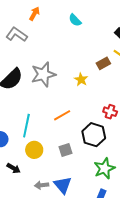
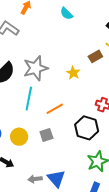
cyan line: (26, 126) -> (29, 99), moved
yellow circle: (34, 150) -> (19, 137), moved
gray square: (65, 150) -> (46, 135), moved

